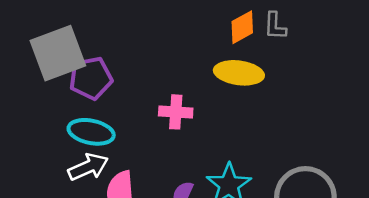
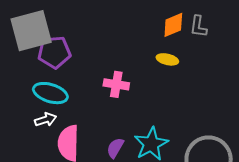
yellow ellipse: (239, 73) -> (167, 59), size x0.6
white arrow: (88, 167) -> (46, 120), size x0.7

